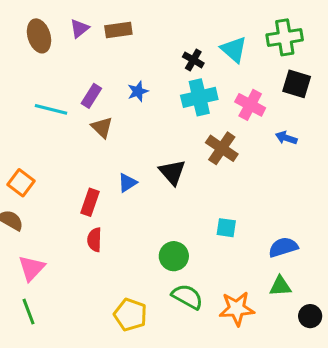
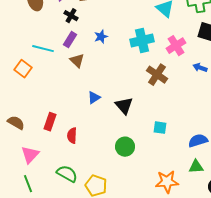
black cross: (193, 60) -> (71, 16), moved
pink cross: (250, 105) -> (176, 46), turned 30
black triangle: (172, 172) -> (124, 106), moved
orange square: (21, 183) -> (23, 69), moved
red rectangle: (90, 202) -> (50, 122), moved
green semicircle: (187, 297) -> (67, 174), moved

